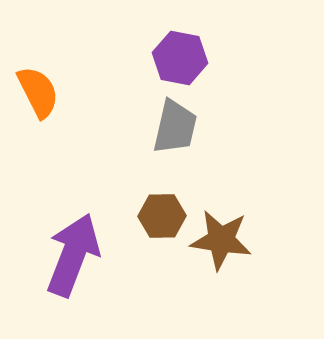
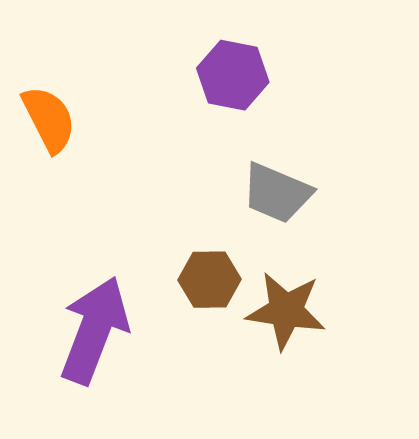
gray trapezoid: (175, 127) -> (277, 193), moved, turned 100

